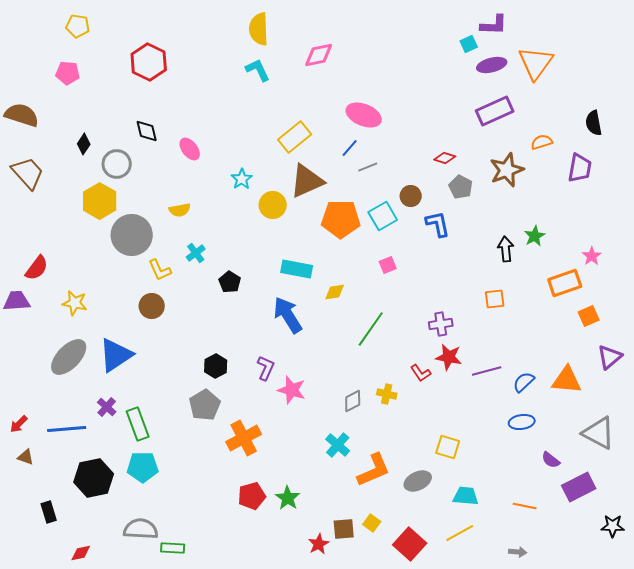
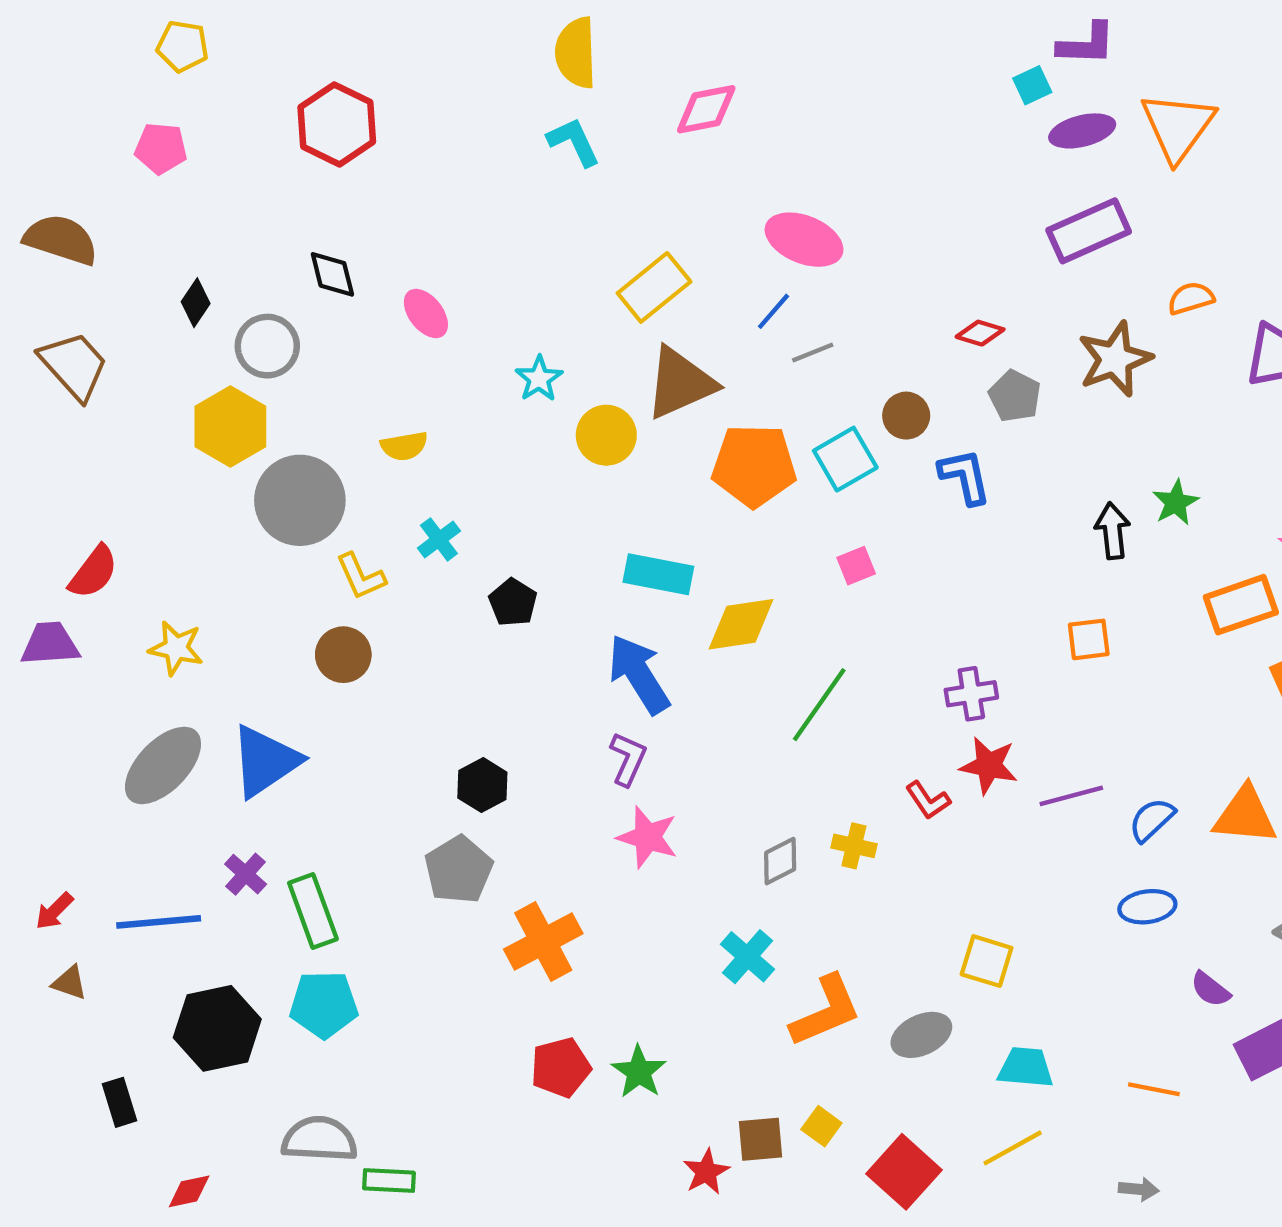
yellow diamond: (335, 292) -> (741, 624), size x1.6
purple L-shape: (266, 368) -> (628, 759), moved

